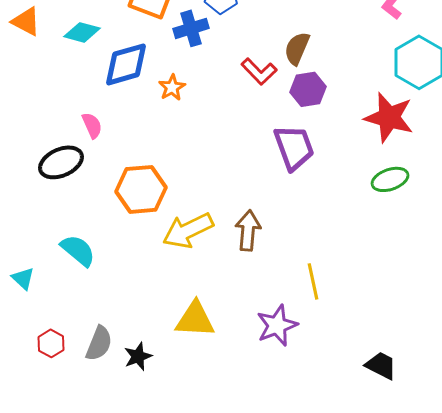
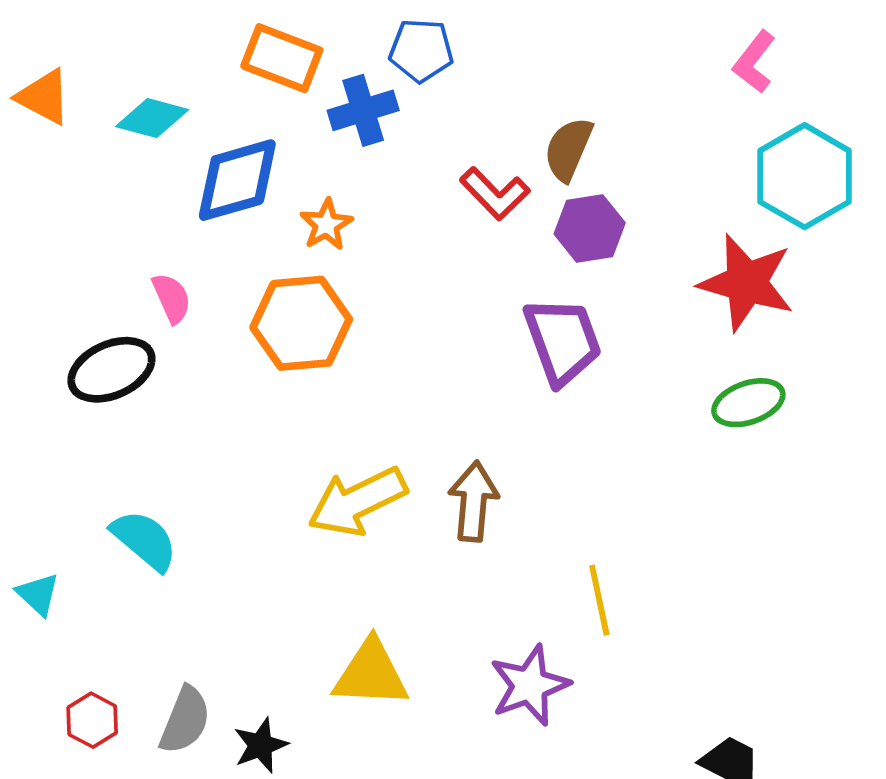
orange hexagon: (141, 189) -> (301, 323), moved

